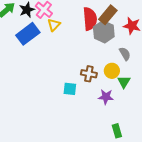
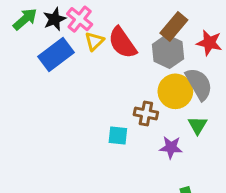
red semicircle: (90, 19) -> (122, 43), moved, turned 150
gray semicircle: (125, 54) -> (199, 84), size x1.6
yellow circle: (112, 71) -> (175, 91), moved, size x1.5

